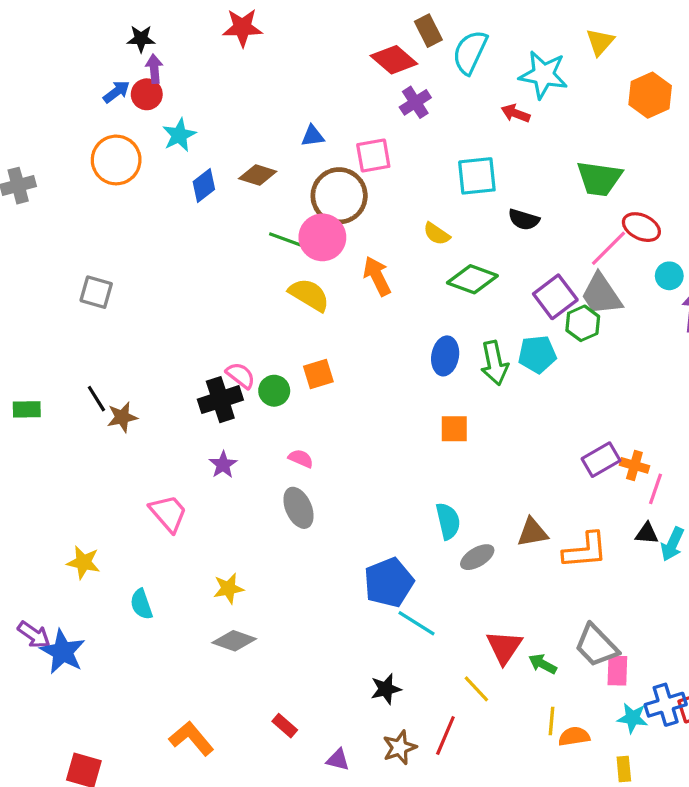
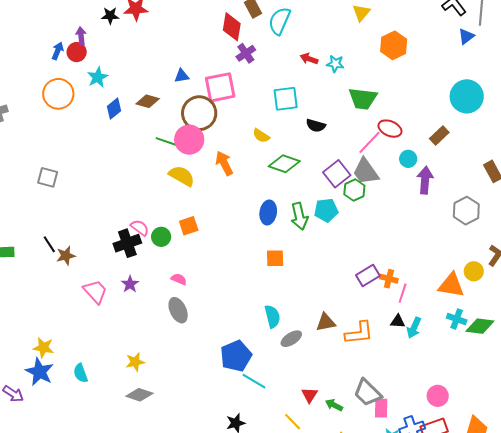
black star: (141, 39) -> (110, 16), moved
red diamond: (394, 60) -> (232, 27), turned 60
cyan star: (543, 75) -> (335, 64), moved, size x0.6
blue arrow: (117, 92) -> (58, 51), turned -30
pink square: (373, 155) -> (220, 87), size x1.4
pink trapezoid: (168, 513) -> (95, 292), moved
red triangle: (504, 647) -> (310, 395), size x0.7
blue star: (63, 652) -> (39, 372), moved

